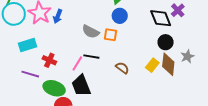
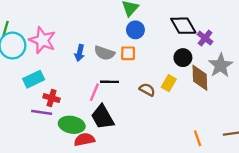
purple cross: (178, 10) -> (205, 38), moved
blue arrow: (58, 16) -> (80, 53), moved
black circle: (166, 42) -> (183, 58), moved
gray star: (187, 56) -> (221, 65), size x1.5
red cross: (49, 60) -> (52, 98), moved
yellow rectangle: (152, 65) -> (169, 83), moved

